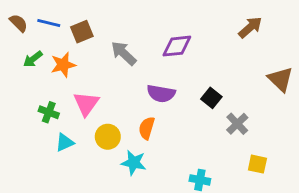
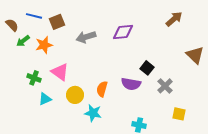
brown semicircle: (19, 23) -> (12, 25), moved
gray arrow: (124, 53) -> (86, 37), turned -60
purple semicircle: (161, 94) -> (131, 84), moved
pink triangle: (86, 104) -> (60, 72), turned -30

